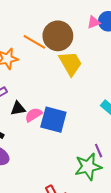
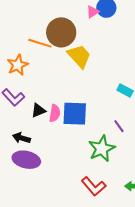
pink semicircle: (34, 115) -> (55, 113), turned 144
purple line: (99, 151) -> (119, 126), moved
green star: (88, 167) -> (102, 149), moved

